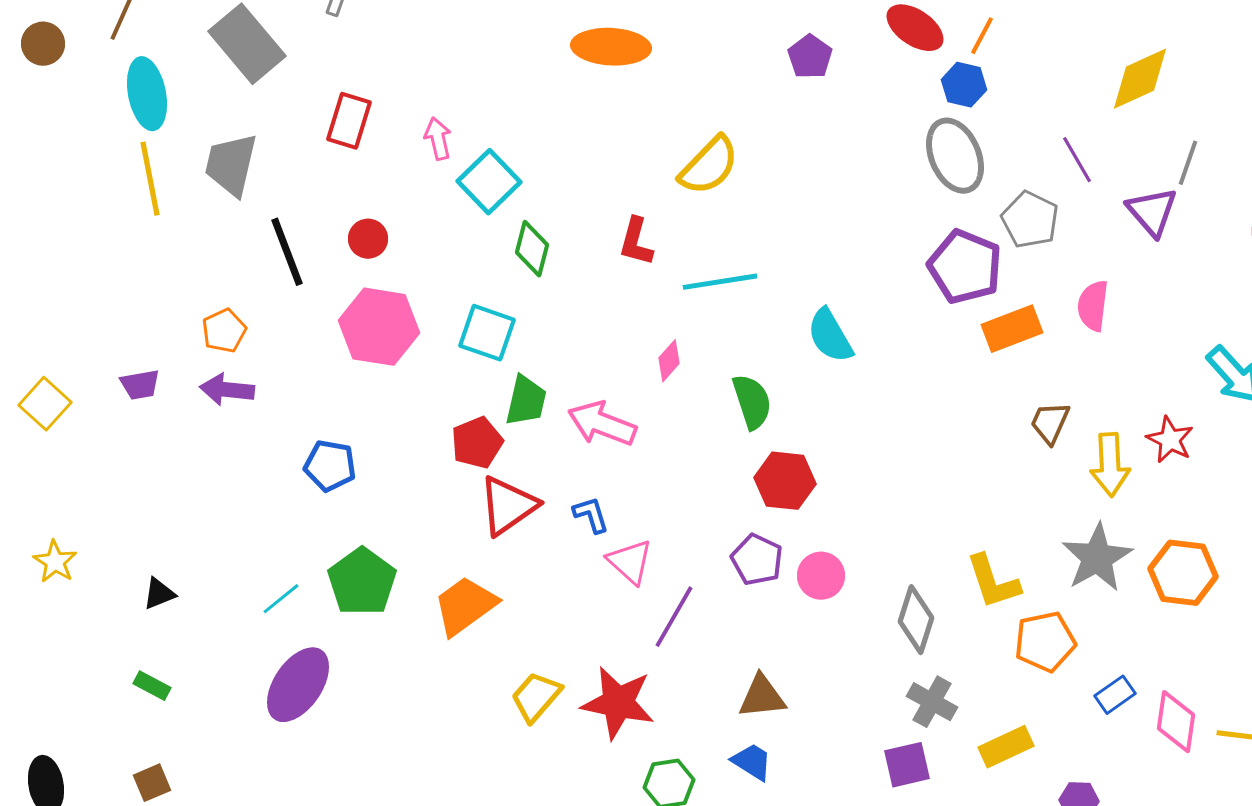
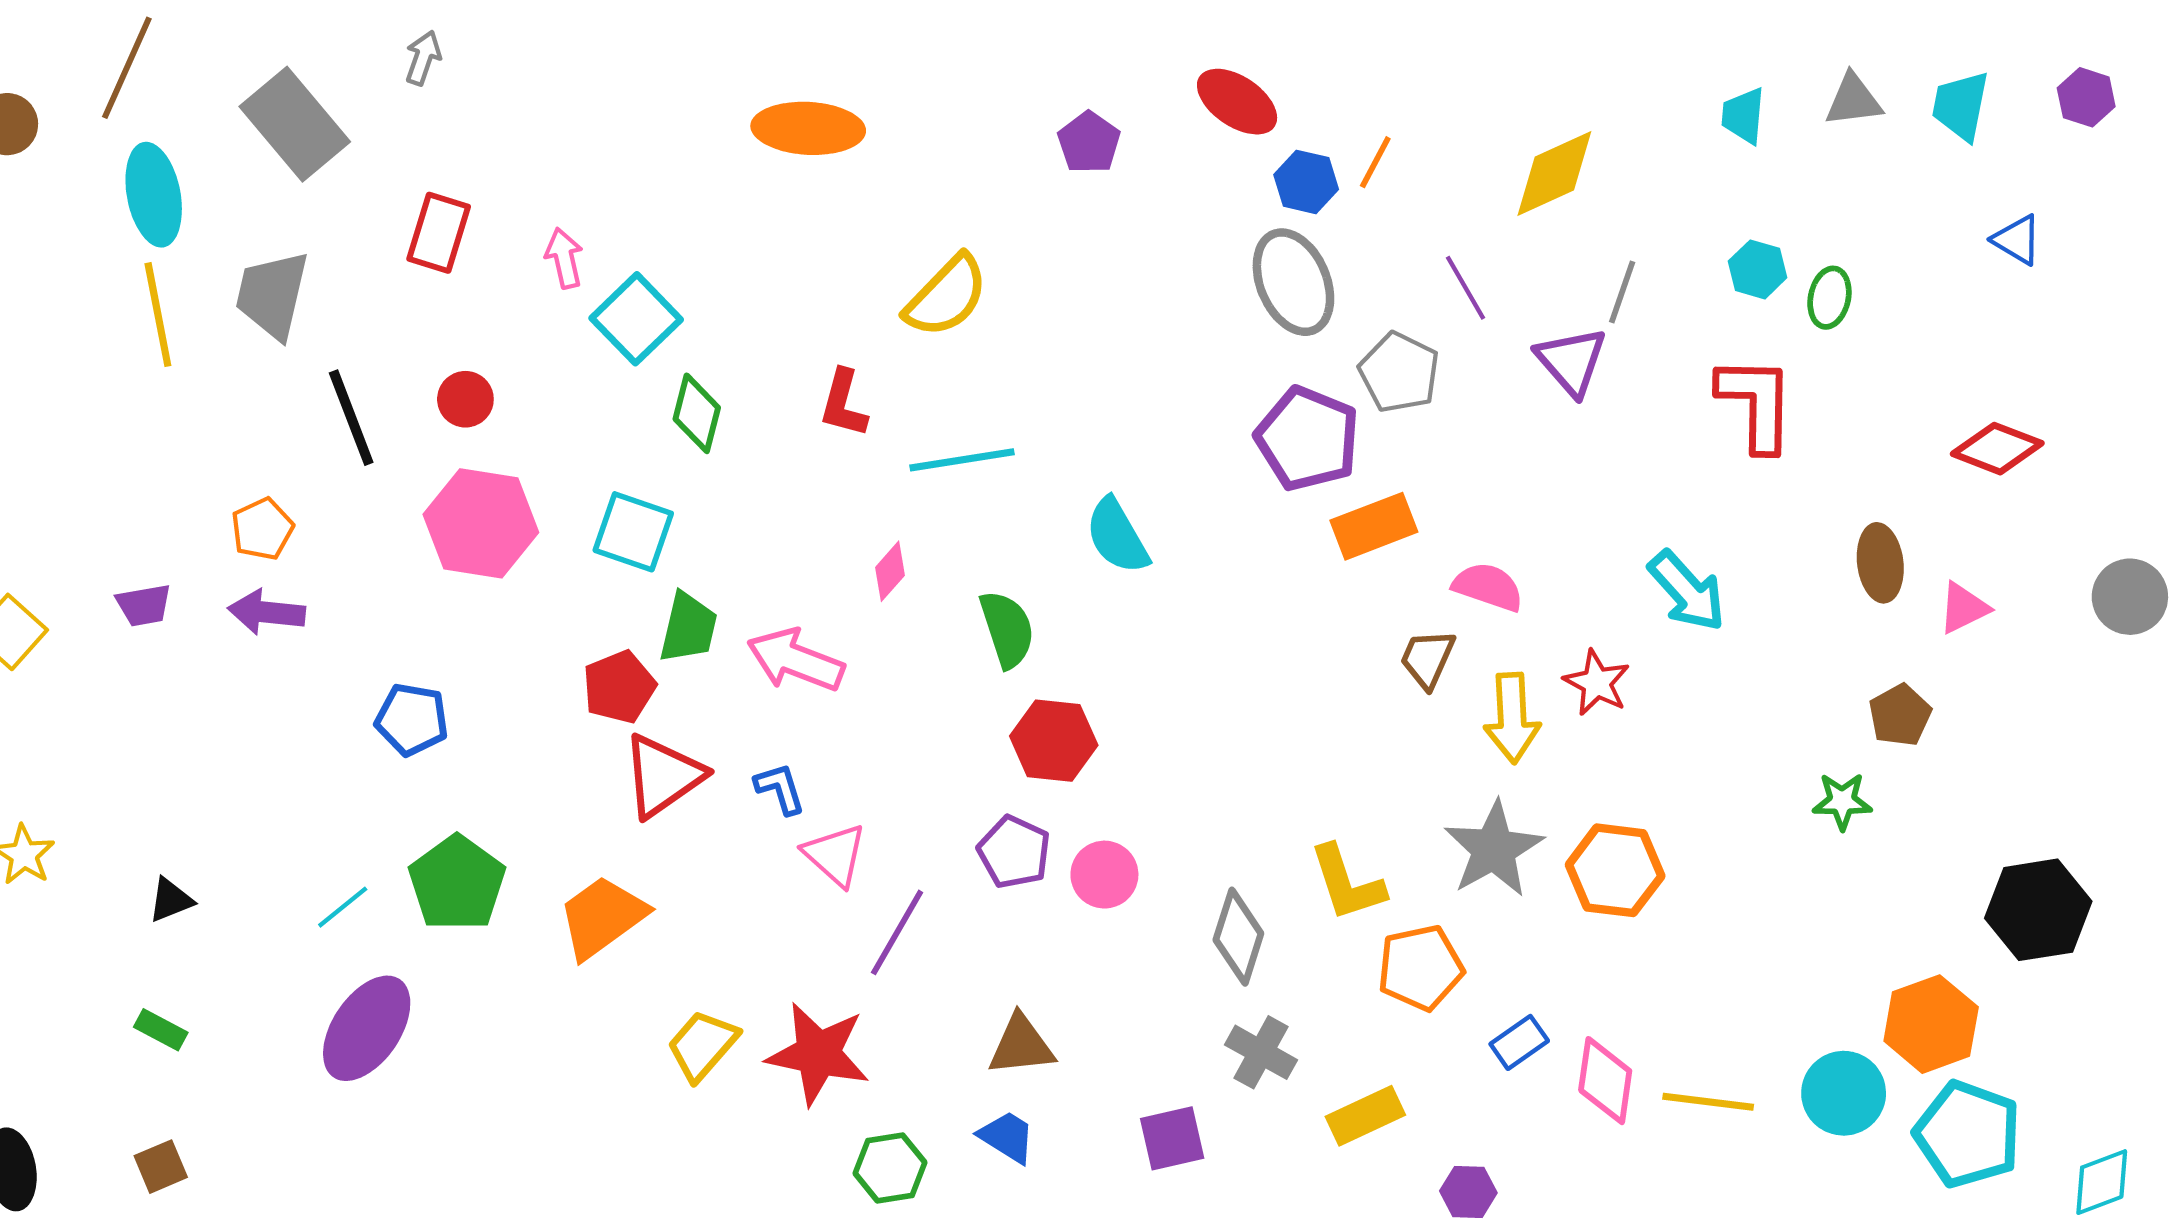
orange line: (982, 36) -> (1375, 162), moved
pink semicircle: (1093, 306) -> (1488, 587), moved, turned 102
purple square: (907, 765) -> (1172, 1138), moved

